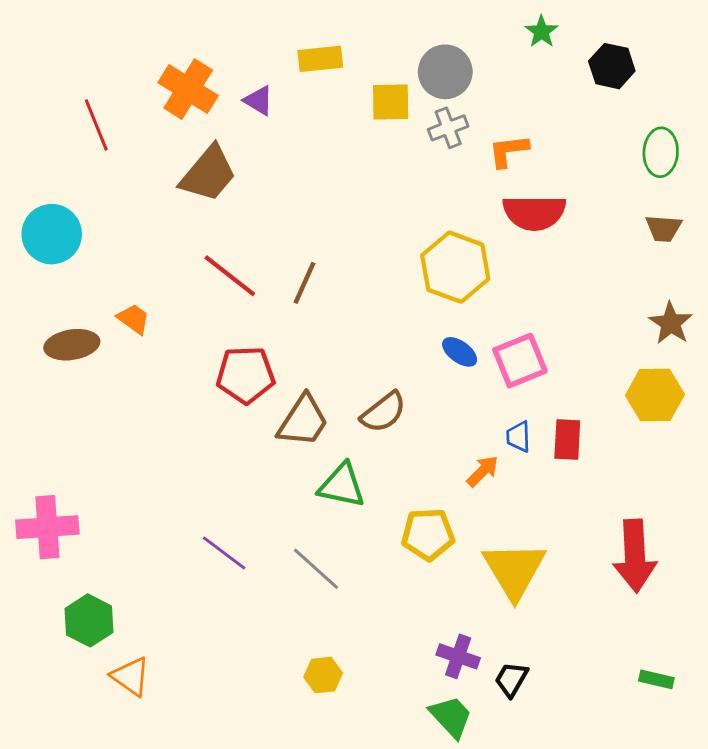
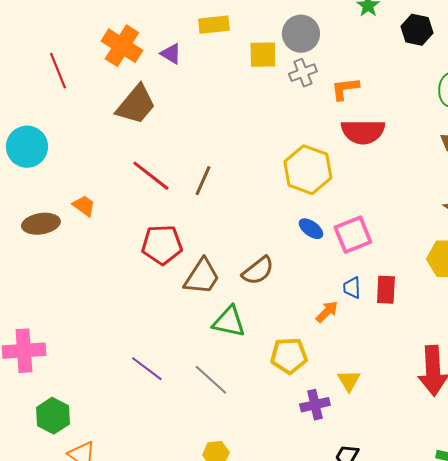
yellow triangle: (514, 570) -> (349, 381), size x0.5
purple cross: (458, 656) -> (315, 405), moved, turned -32

